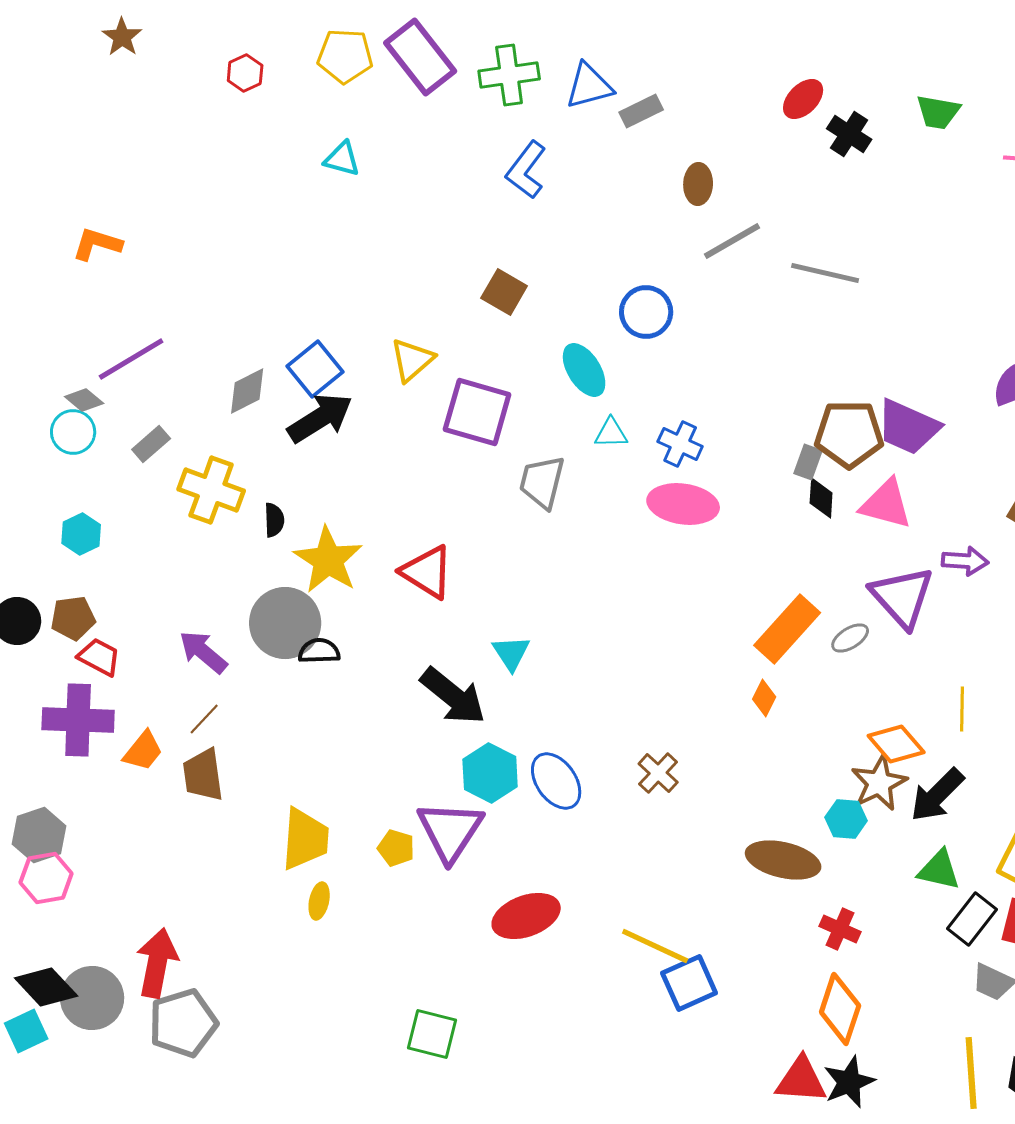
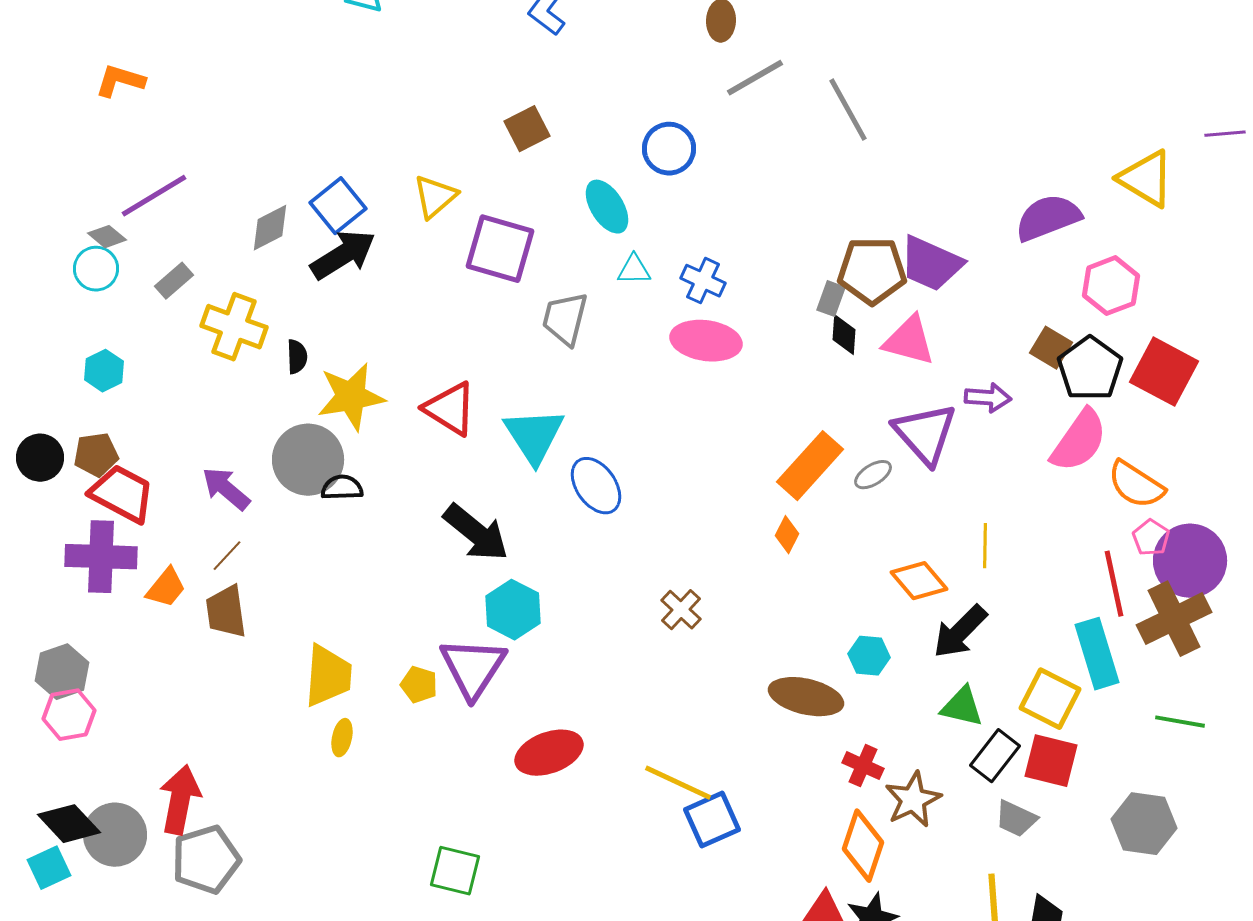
gray line: (825, 273) -> (848, 110), turned 48
brown square: (504, 292) -> (527, 129), turned 33
yellow star: (328, 560) -> (351, 397), turned 30
cyan triangle: (511, 653) -> (534, 436), moved, size x1.6
red trapezoid: (99, 657) -> (122, 494), size x1.5
blue ellipse: (556, 781) -> (596, 486), moved
brown star: (879, 783) -> (913, 800), moved

